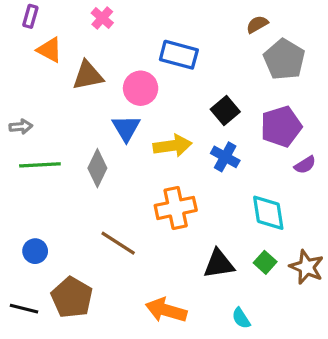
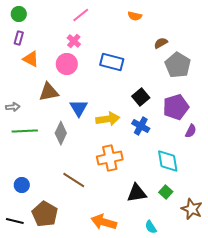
pink cross: (102, 18) -> (74, 41), moved
brown triangle: (88, 75) -> (49, 92), moved
pink circle: (141, 88) -> (67, 64), moved
purple semicircle: (305, 165) -> (191, 131), turned -32
brown star: (307, 267) -> (192, 209), moved

